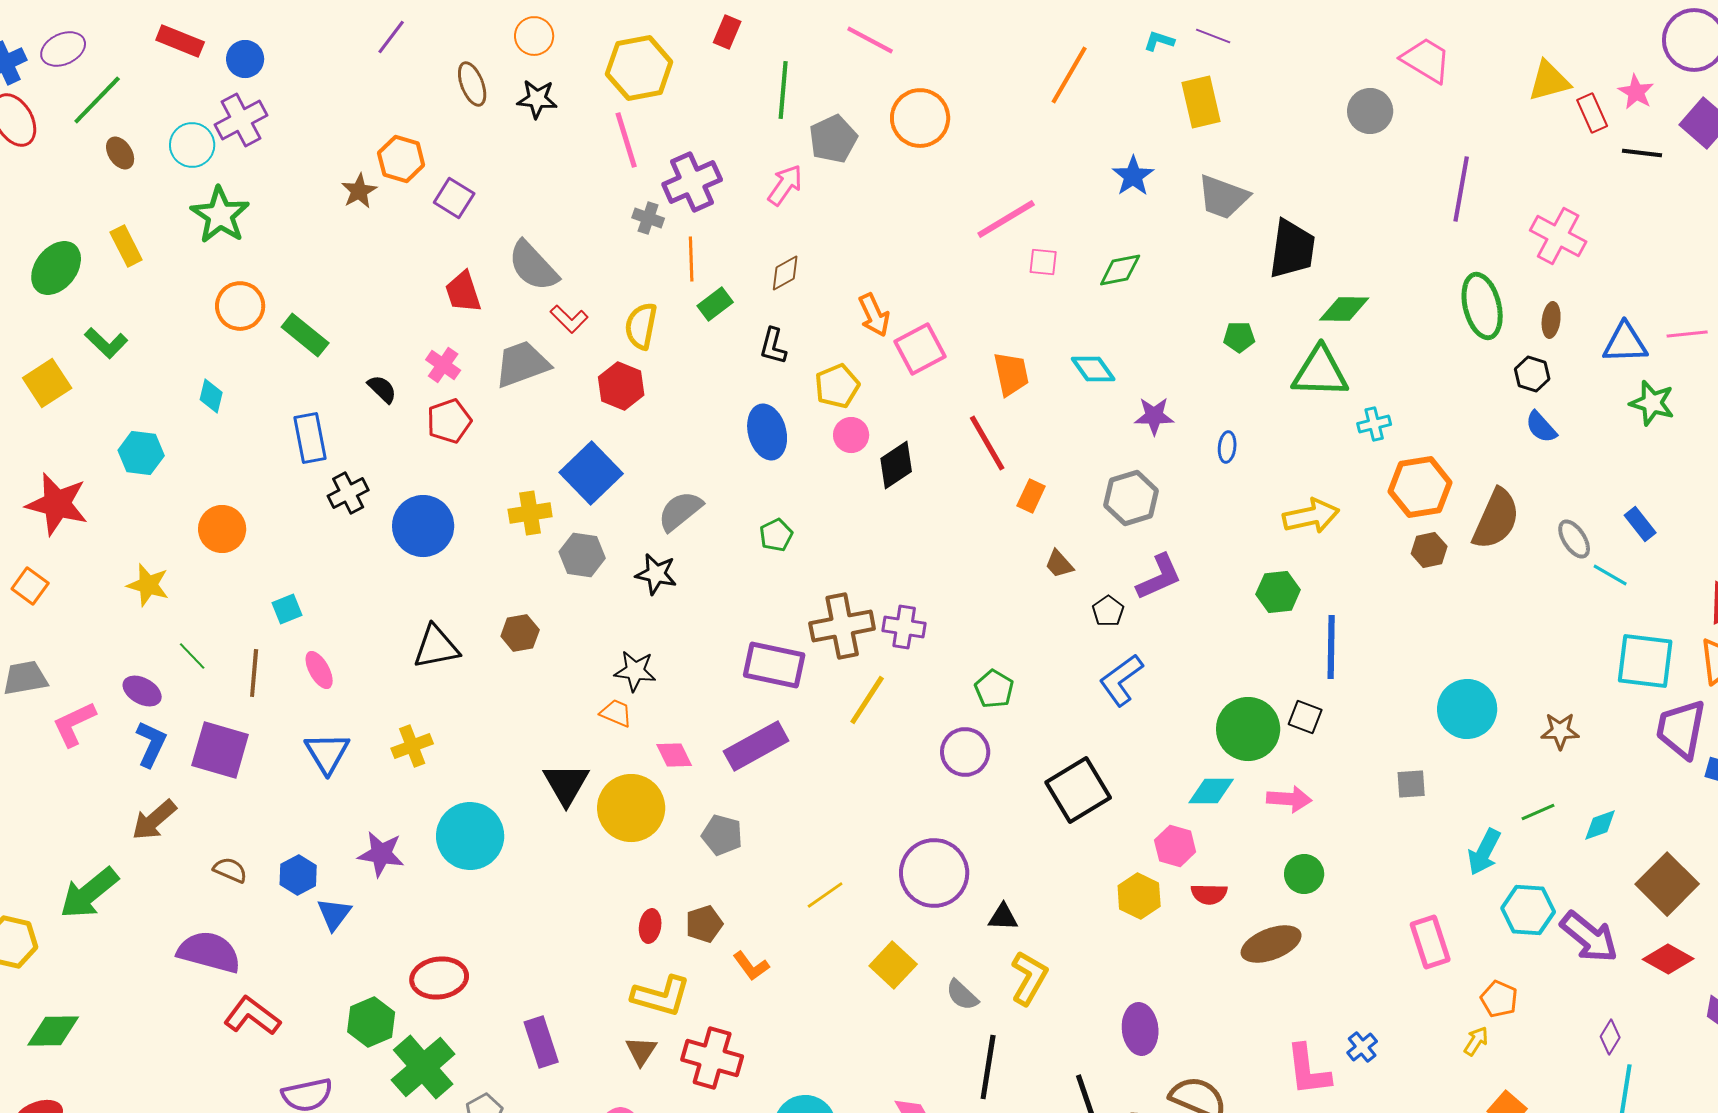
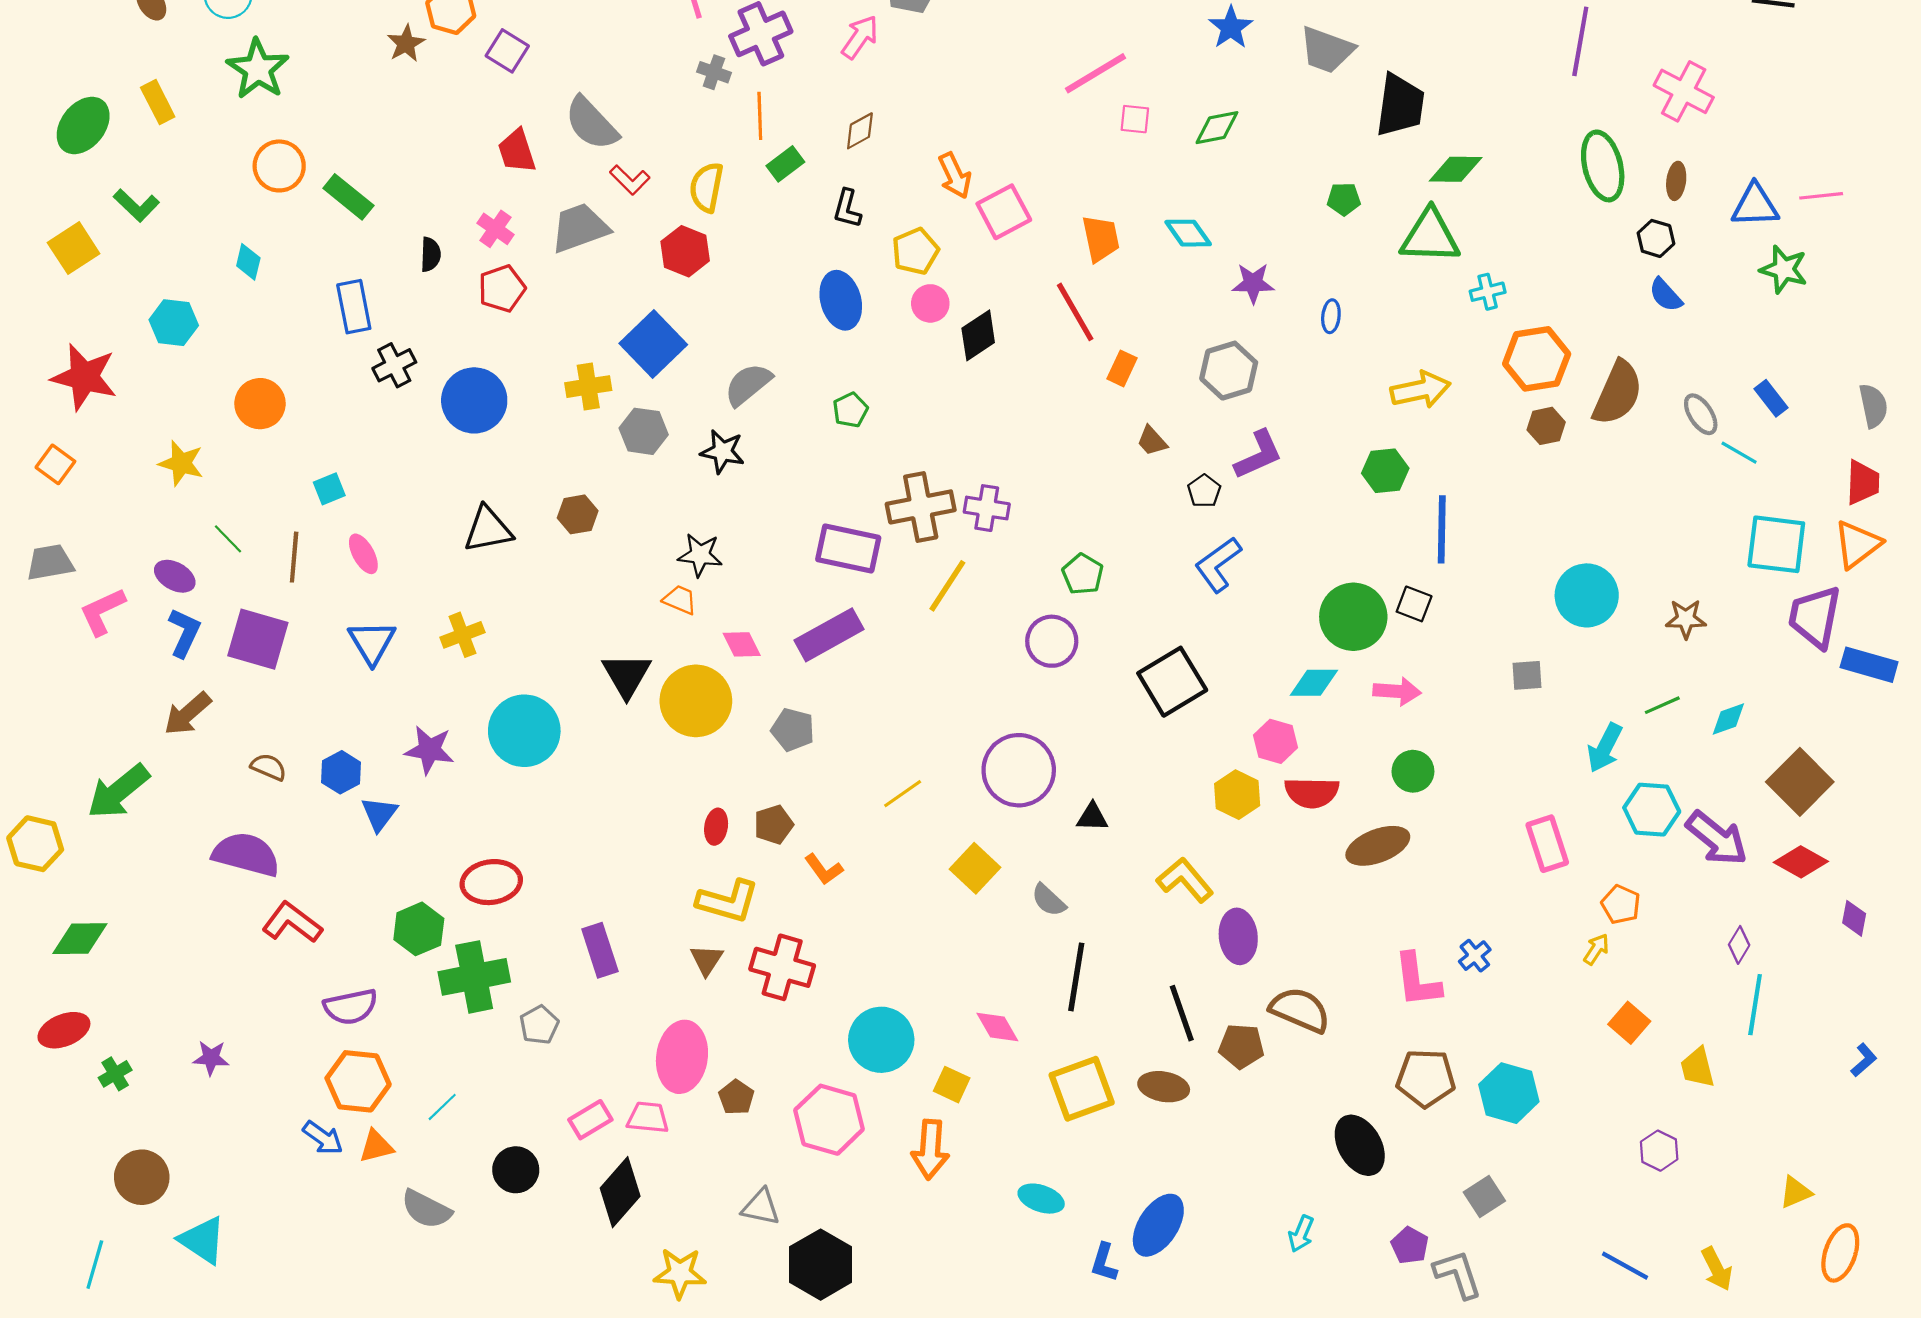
black semicircle: (382, 389) -> (431, 254), turned 48
red semicircle: (1209, 894) -> (1312, 793), size x1.4
yellow L-shape: (1029, 978) -> (1185, 880), moved, turned -70
green cross: (423, 1067) -> (474, 977), turned 30

